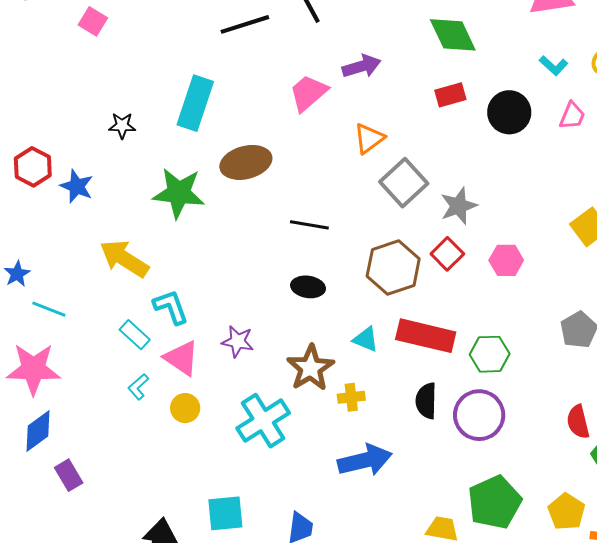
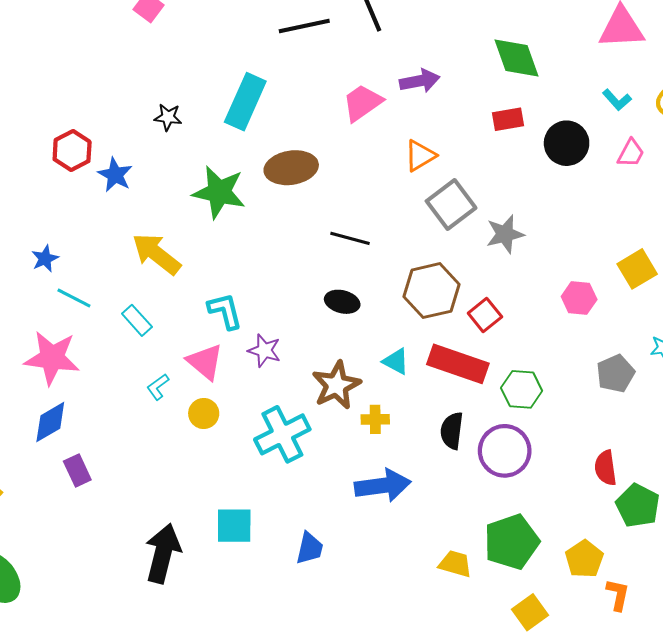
red square: (447, 254) -> (485, 315), moved
pink hexagon: (506, 260) -> (579, 298), moved
cyan L-shape: (171, 307) -> (225, 311), moved
cyan rectangle: (135, 335) -> (137, 320), moved

